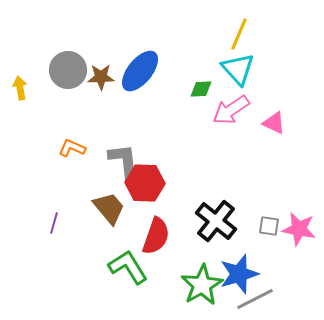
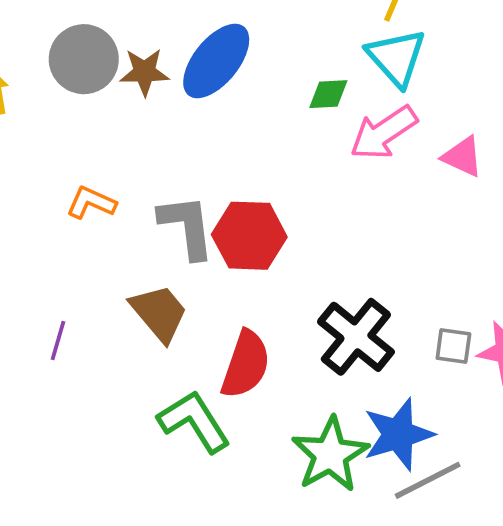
red hexagon: (145, 183) -> (249, 236), moved

